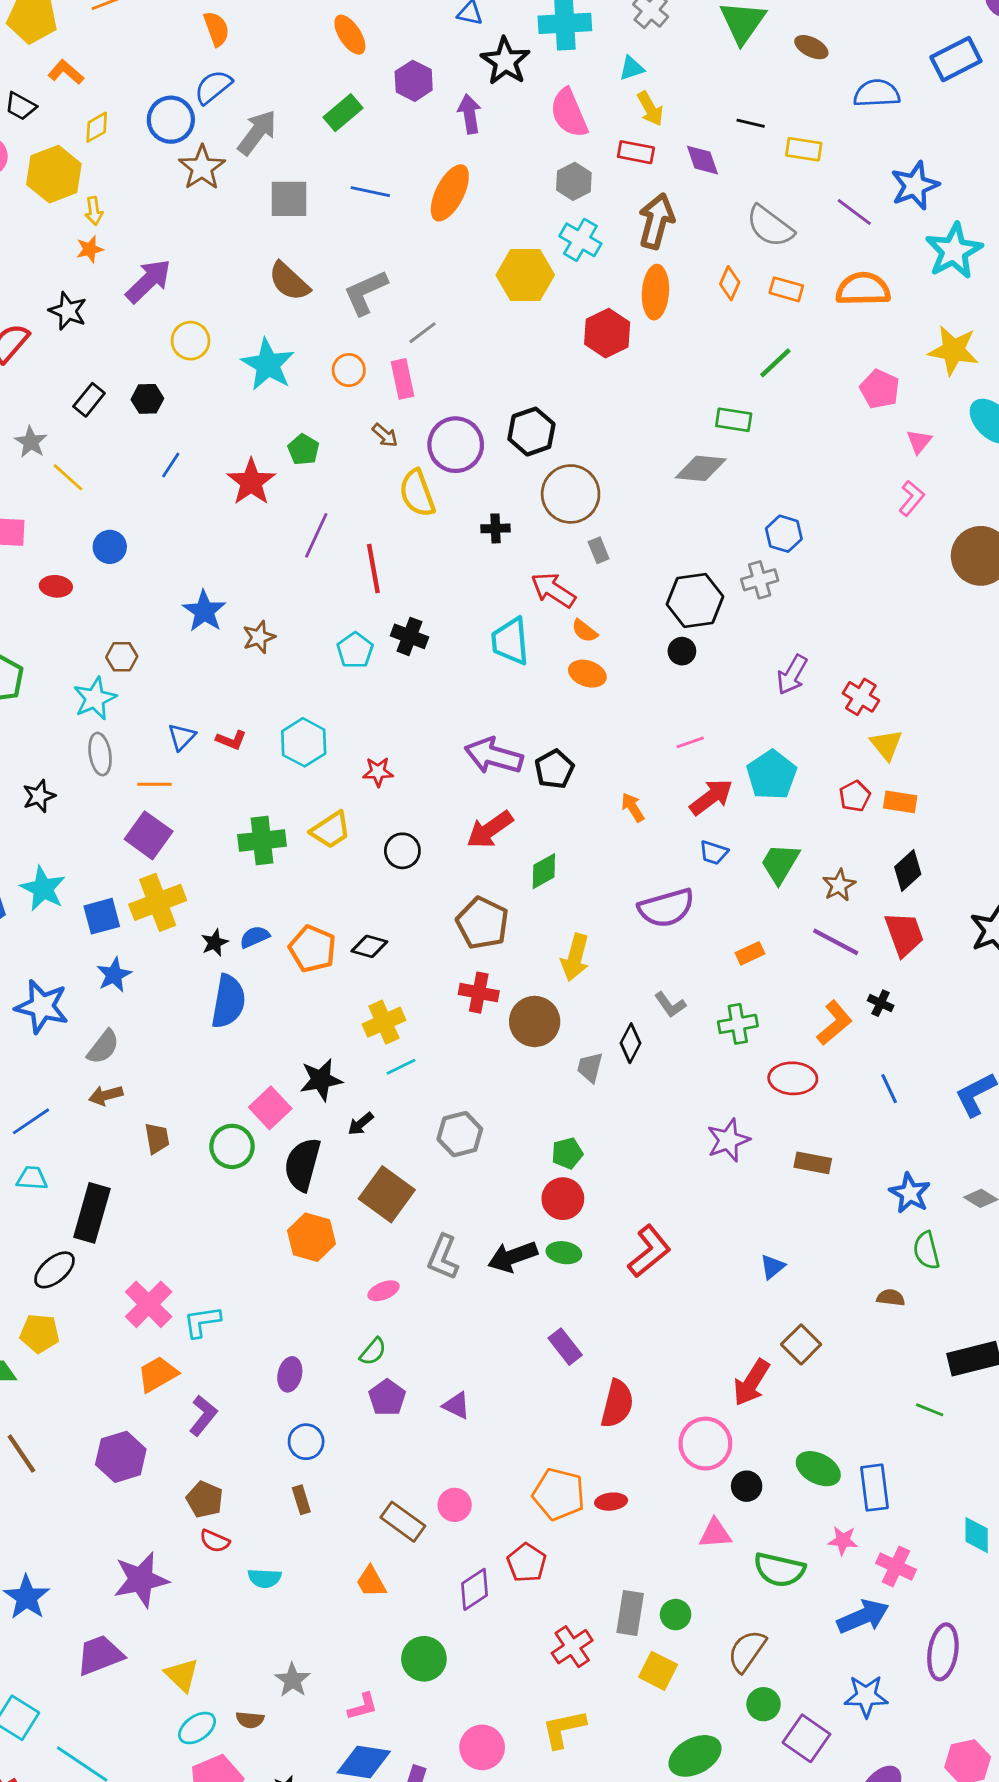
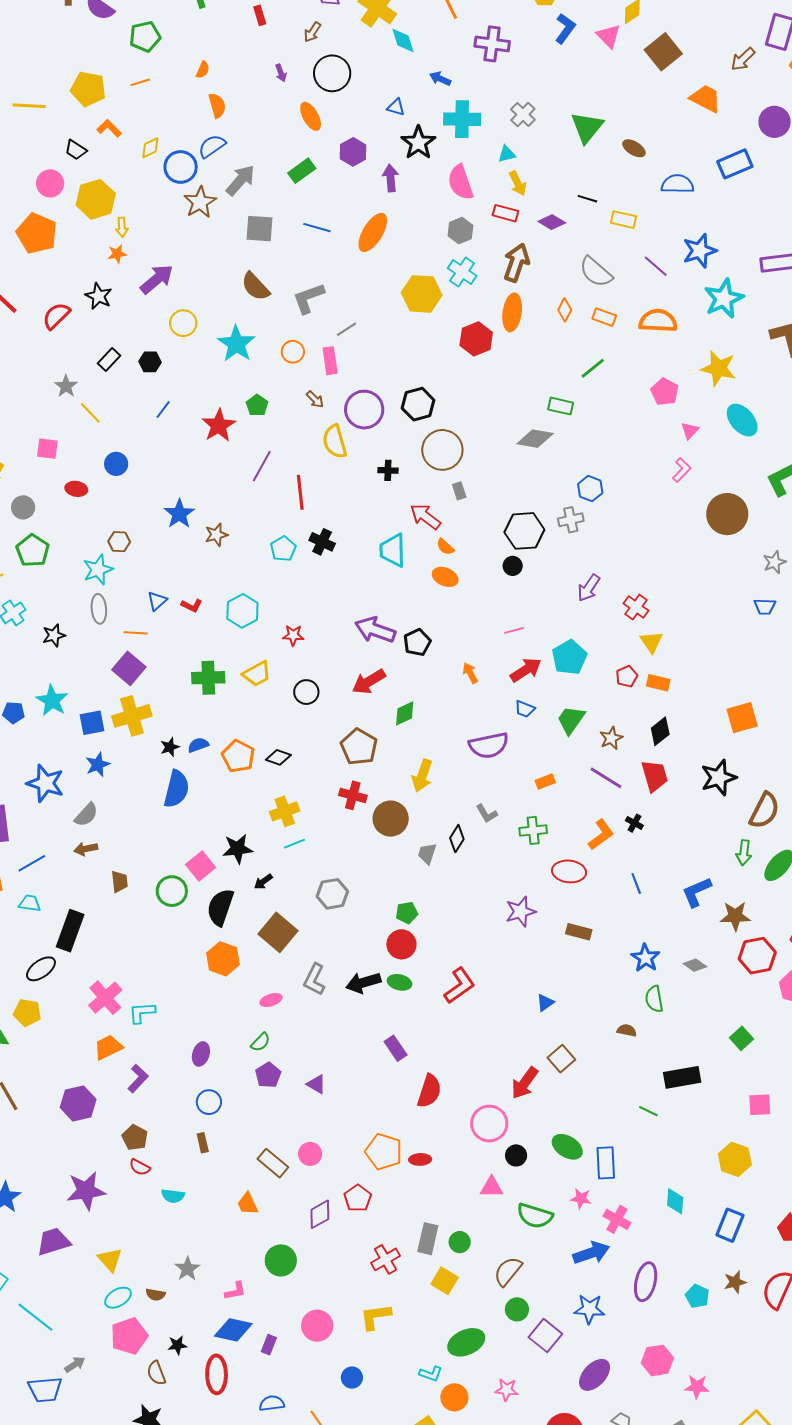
yellow diamond: (97, 127) -> (150, 148), moved
purple diamond: (702, 160) -> (552, 222), turned -44

